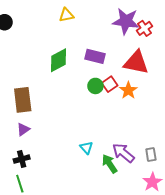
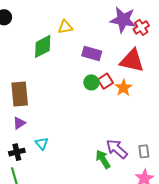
yellow triangle: (66, 15) -> (65, 27), moved
green diamond: (58, 60) -> (43, 46), moved
cyan triangle: (86, 148) -> (42, 144), moved

